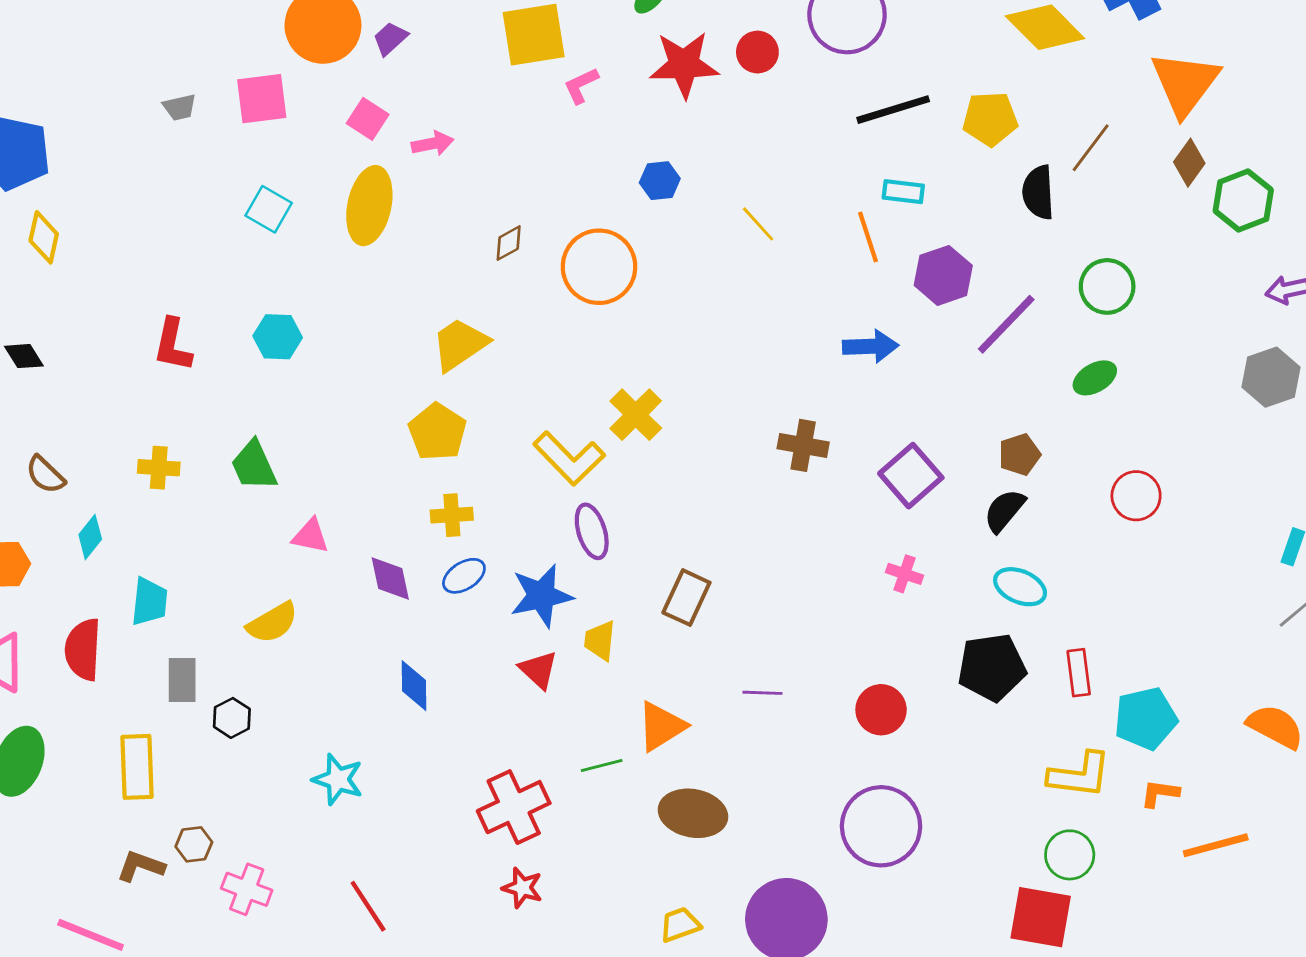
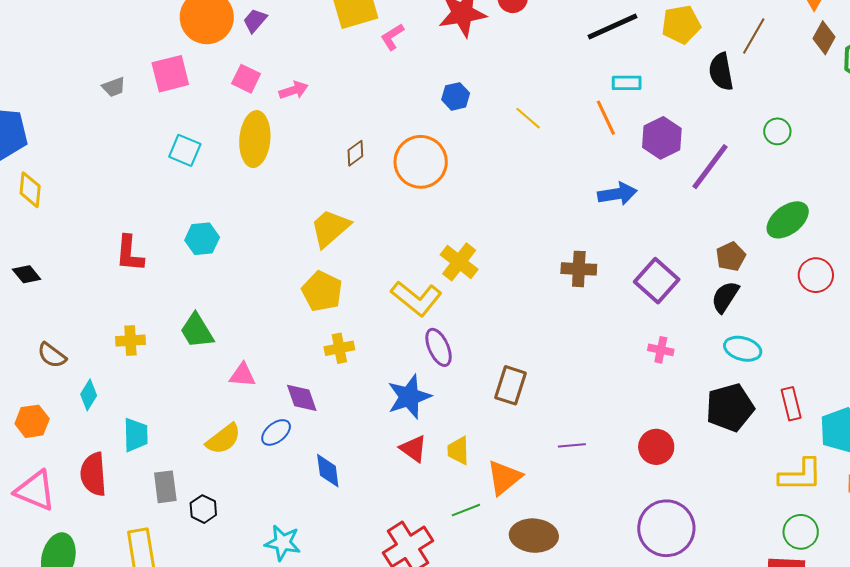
green circle: (1107, 286) -> (777, 131), size x0.7
green ellipse: (1095, 378) -> (788, 220), moved, size x1.4
blue ellipse: (464, 576) -> (276, 432), moved
yellow trapezoid: (600, 640) -> (458, 451), moved

